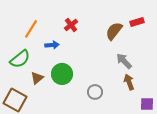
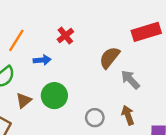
red rectangle: (137, 22) -> (146, 32), size x1.6
brown semicircle: (114, 31) -> (109, 58), moved
brown arrow: (129, 82) -> (128, 115), moved

